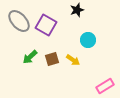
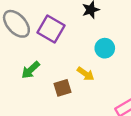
brown square: (52, 59) -> (63, 88), moved

